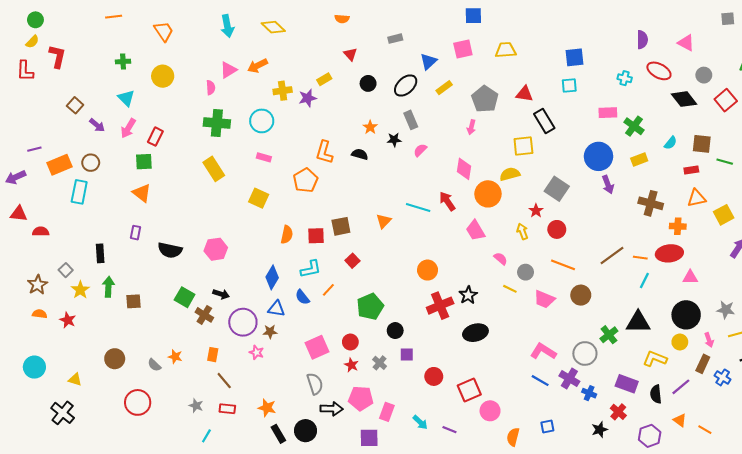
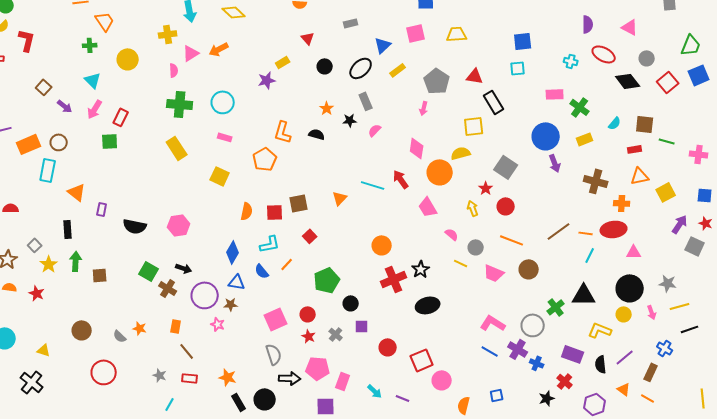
orange trapezoid: (164, 31) -> (105, 21), moved
yellow cross: (283, 91) -> (168, 34), moved
orange triangle: (142, 193) -> (77, 192), moved
brown rectangle: (703, 364) -> (651, 372), moved

